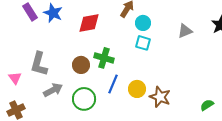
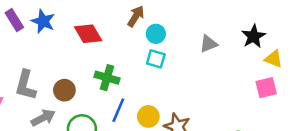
red diamond: (89, 23) -> (88, 34), turned 70
brown circle: (81, 65) -> (64, 90), moved

